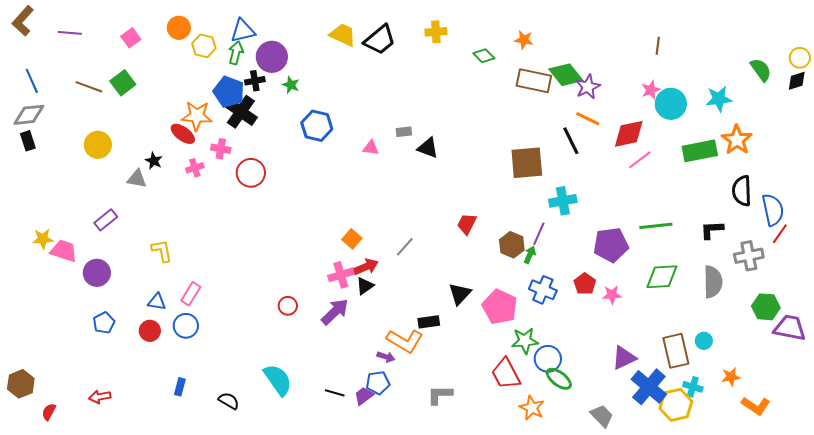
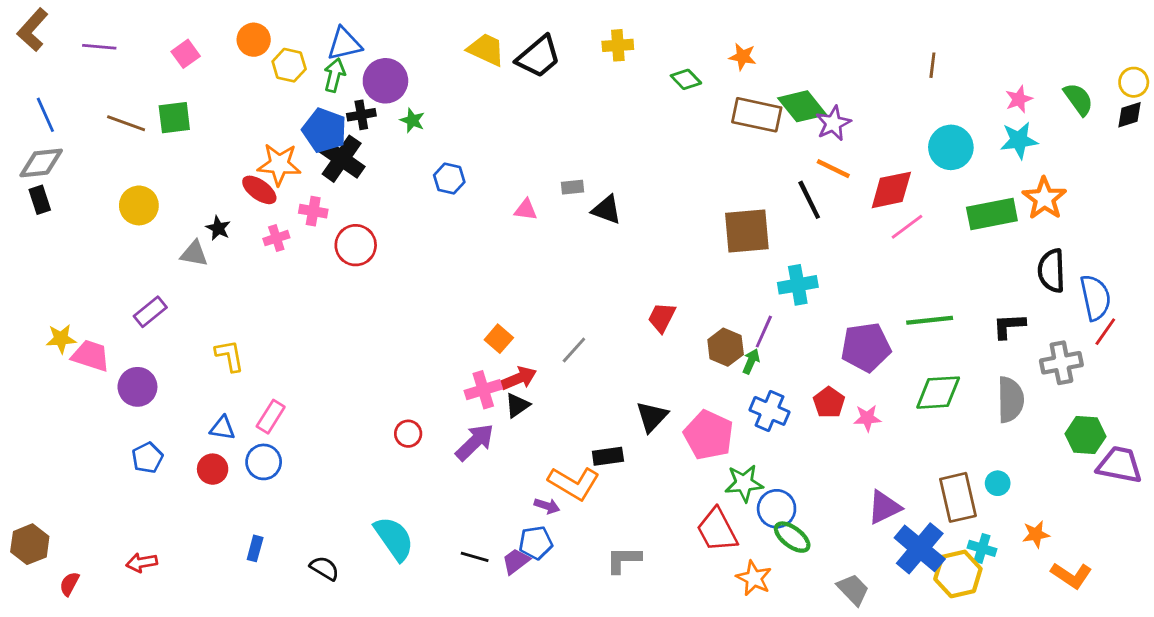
green square: (123, 83) -> (174, 118), turned 30
pink star: (651, 90) -> (1019, 99), moved
blue hexagon: (317, 126) -> (449, 179), size x0.7

